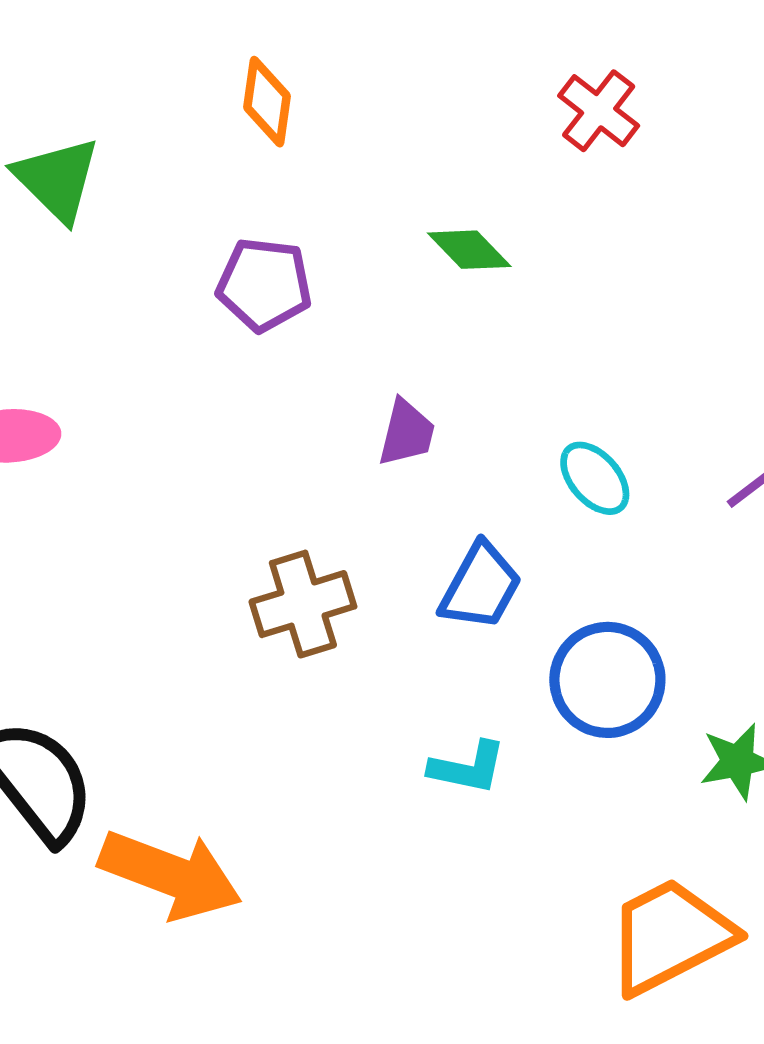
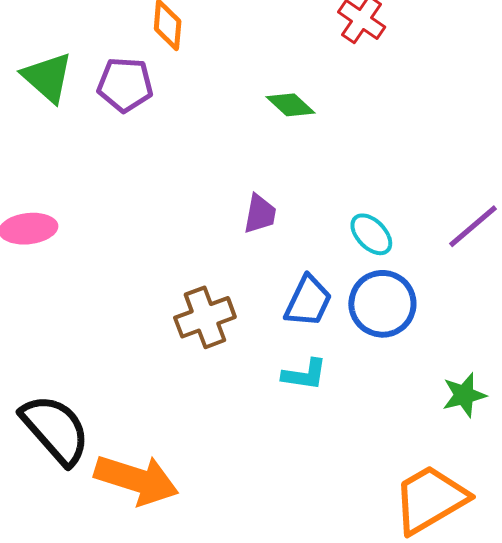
purple pentagon: (264, 285) -> (125, 85), moved
blue circle: (607, 680) -> (382, 304), moved
cyan L-shape: (468, 768) -> (305, 375), moved

